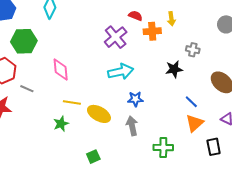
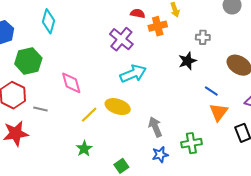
blue star: (135, 99) -> (160, 155), moved
yellow line: (72, 103) -> (89, 115), turned -42
yellow ellipse: (99, 114) -> (118, 107), moved
green star: (61, 124) -> (84, 149), moved

